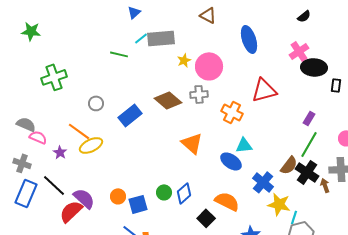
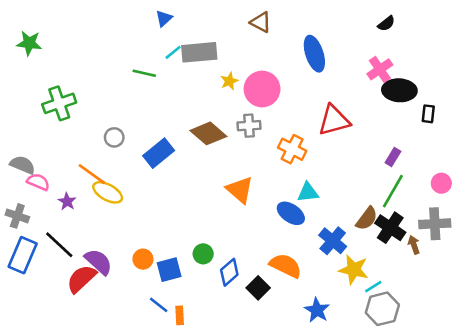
yellow ellipse: (91, 145) -> (108, 192), turned 55
blue diamond: (184, 193) -> (229, 272), moved
cyan line: (294, 217) -> (373, 287), turned 40

